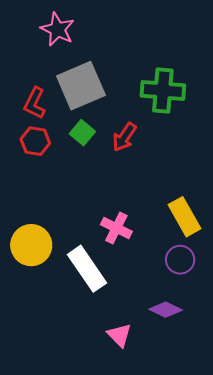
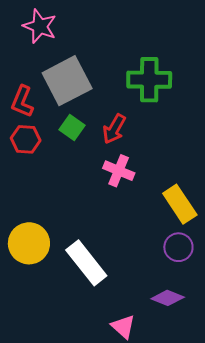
pink cross: (116, 228) -> (119, 171), moved

